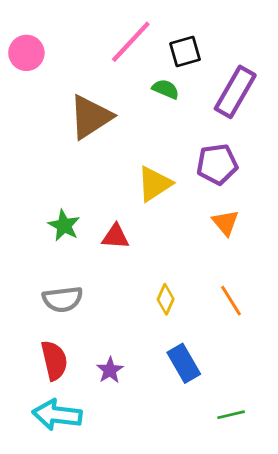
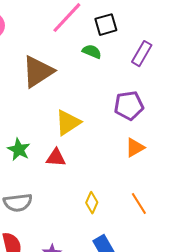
purple rectangle: (235, 92) -> (142, 54), size x0.7
yellow triangle: (154, 184) -> (68, 123), moved
orange triangle: (225, 223) -> (135, 148), turned 40

